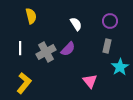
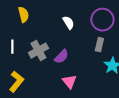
purple circle: (110, 21) -> (102, 20), size x1.5
purple semicircle: (68, 49) -> (61, 57), moved
pink triangle: (90, 81) -> (69, 82), moved

